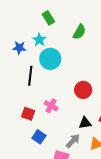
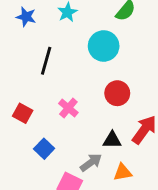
blue star: (19, 48) -> (26, 17), moved
cyan circle: (50, 59) -> (104, 46), moved
red square: (28, 114) -> (23, 113), moved

